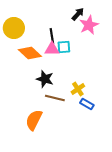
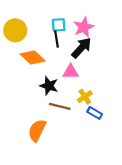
black arrow: (78, 14) -> (82, 48), moved, size x1.5
pink star: (89, 25) -> (84, 27), moved
cyan square: (64, 47) -> (59, 25), moved
pink triangle: (52, 49) -> (71, 72), moved

